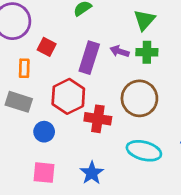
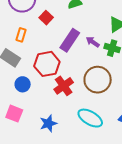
red square: (47, 47) -> (46, 18), moved
red cross: (98, 119) -> (64, 86), turned 30

